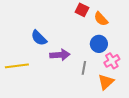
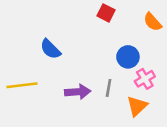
orange semicircle: (101, 19) -> (153, 22), moved
purple arrow: (60, 55) -> (78, 92), moved

